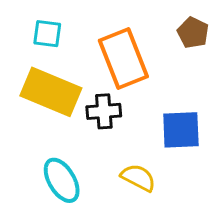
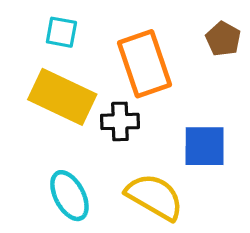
yellow semicircle: (138, 178) -> (155, 197), size x1.5

